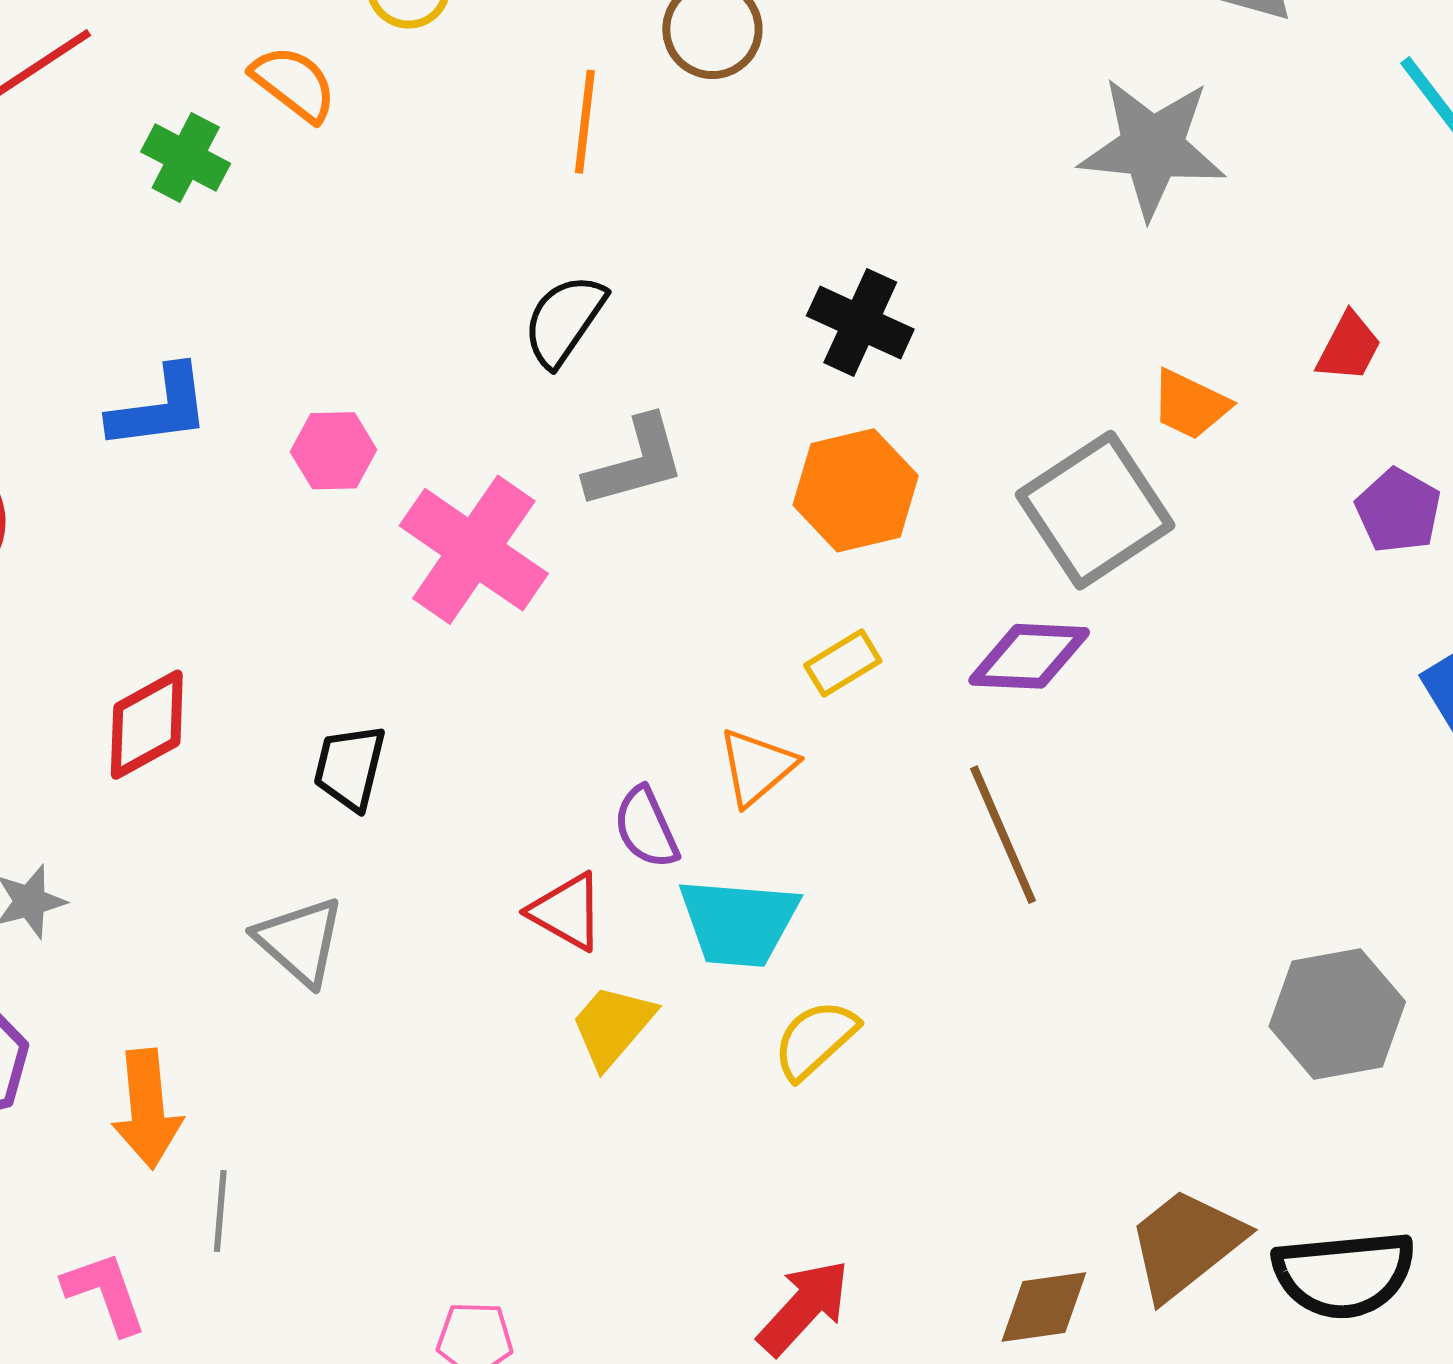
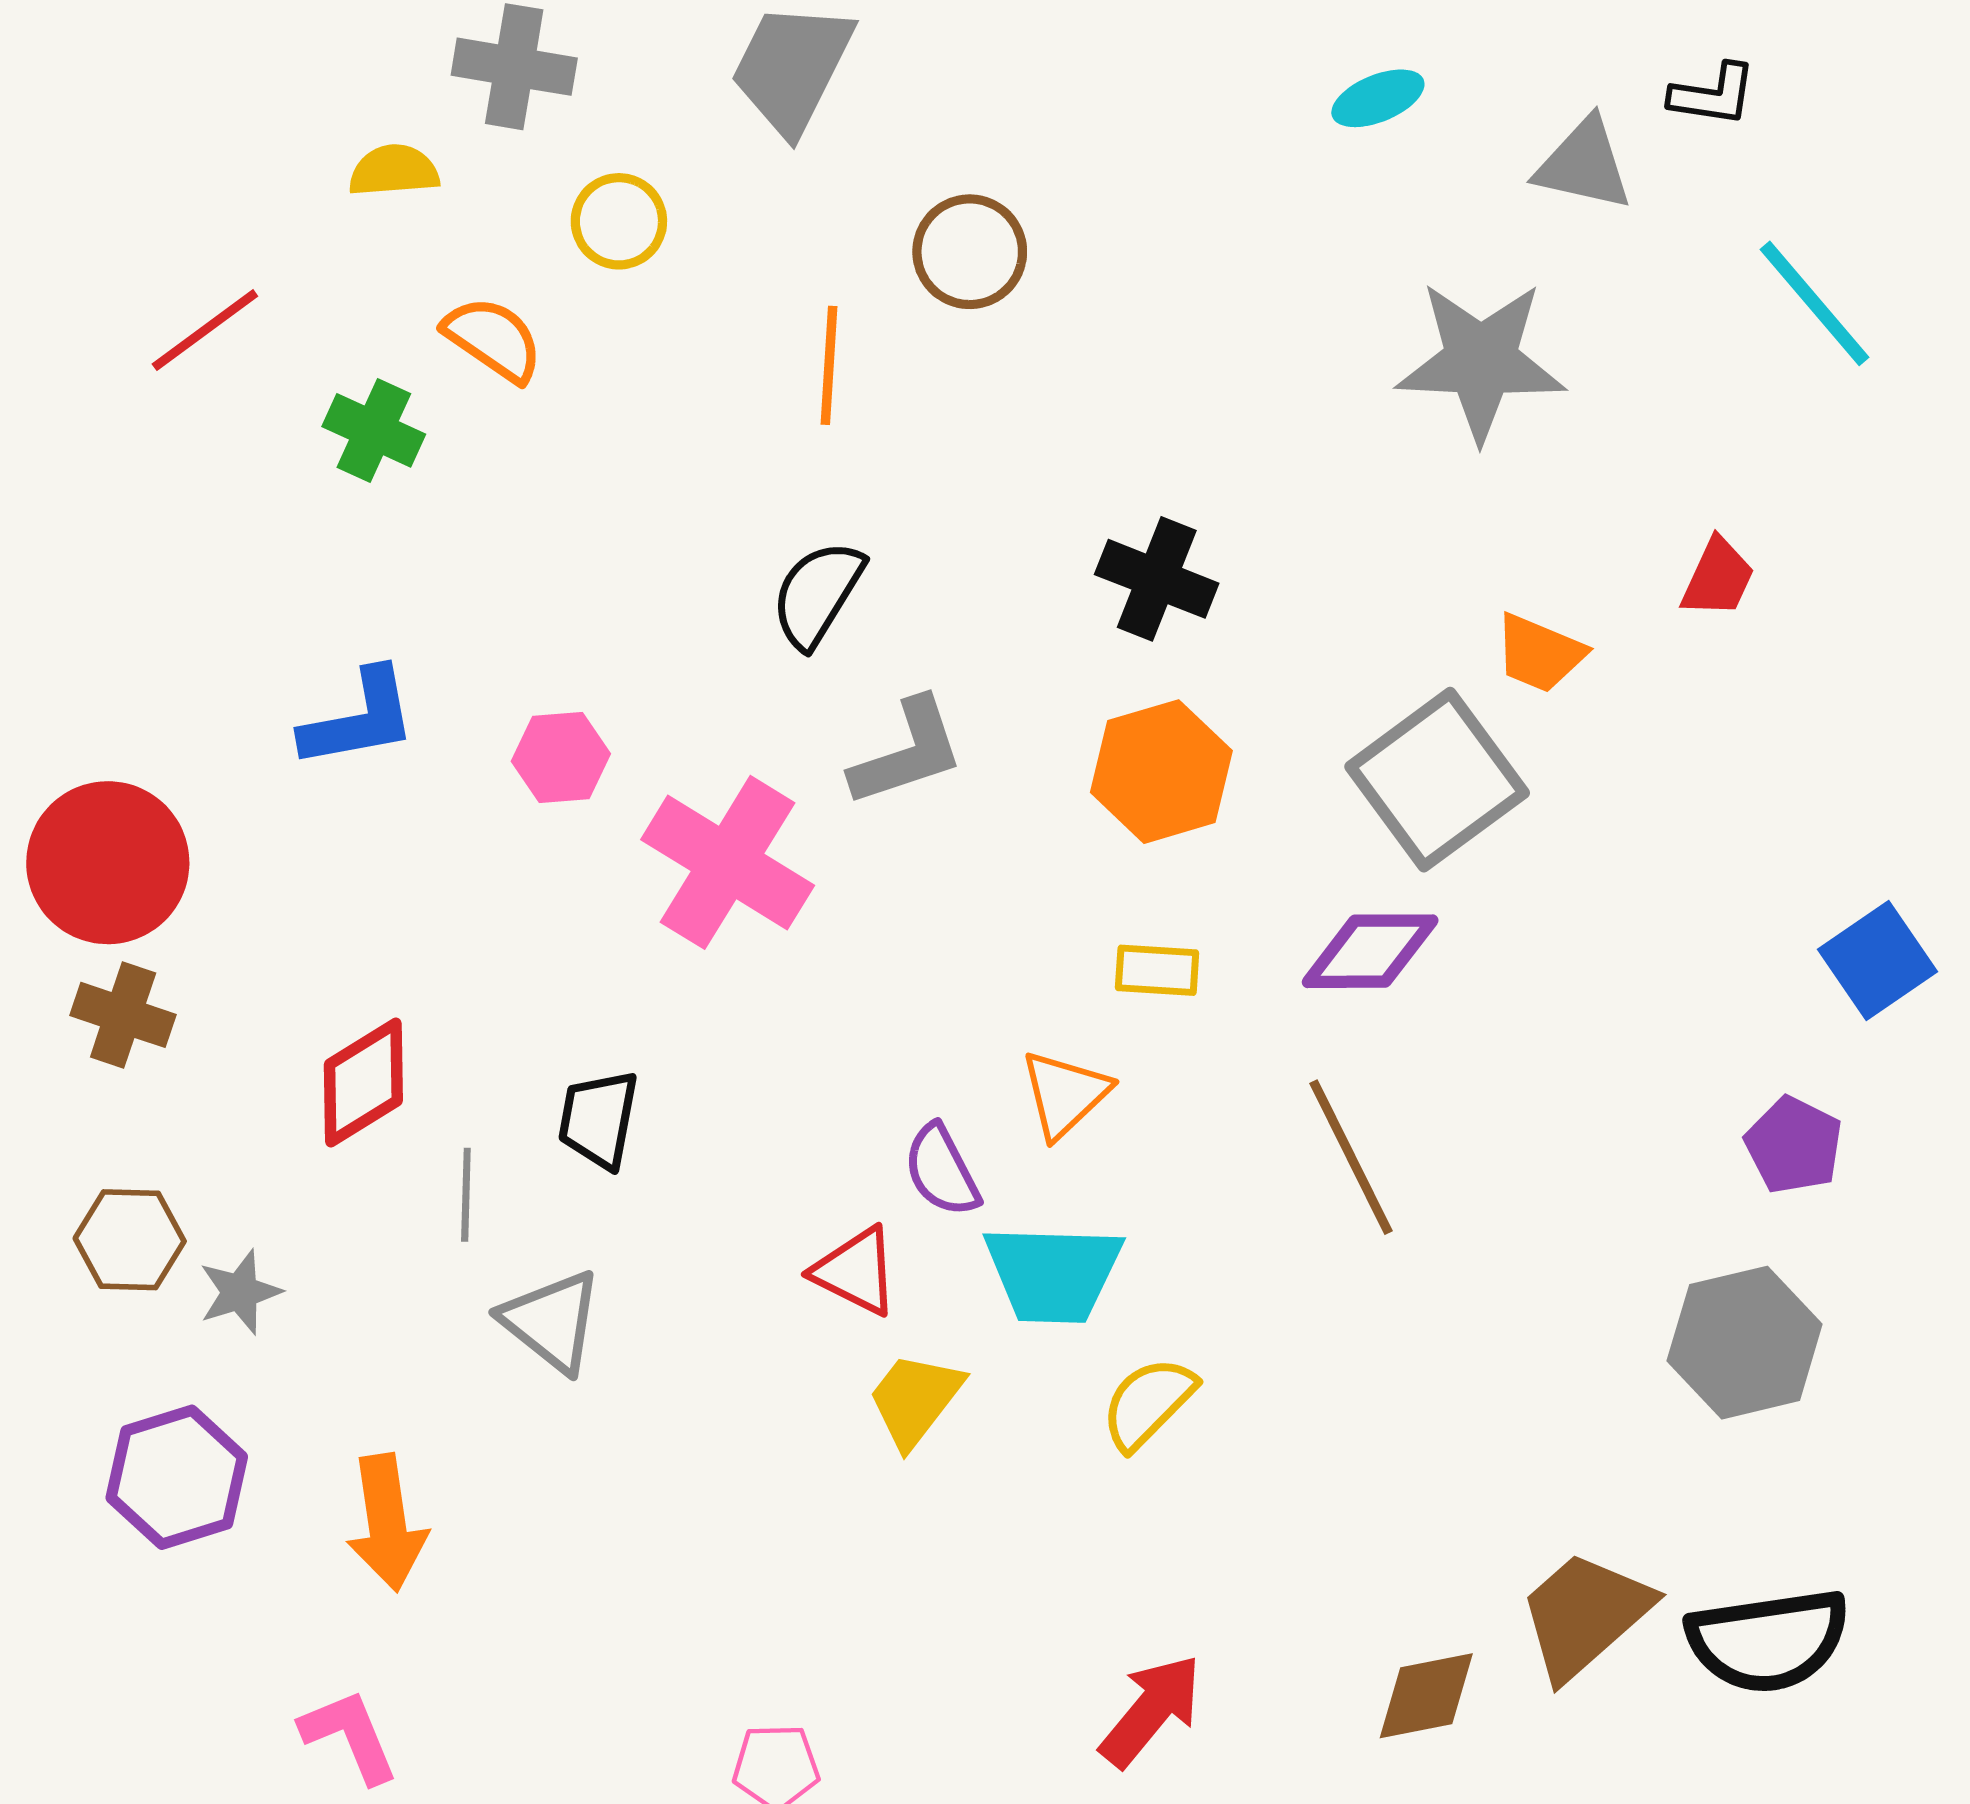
purple pentagon: (1398, 511) -> (1794, 1145), moved
yellow rectangle: (843, 663) -> (1157, 970), turned 38
gray line: (220, 1211) -> (466, 1195), moved

